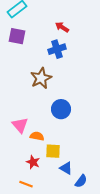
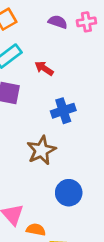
red arrow: (62, 27) -> (44, 68), moved

